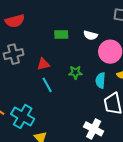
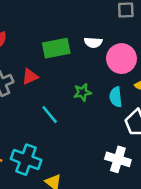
green rectangle: (61, 35) -> (56, 48), size x1.5
red triangle: (43, 64) -> (30, 77), moved

